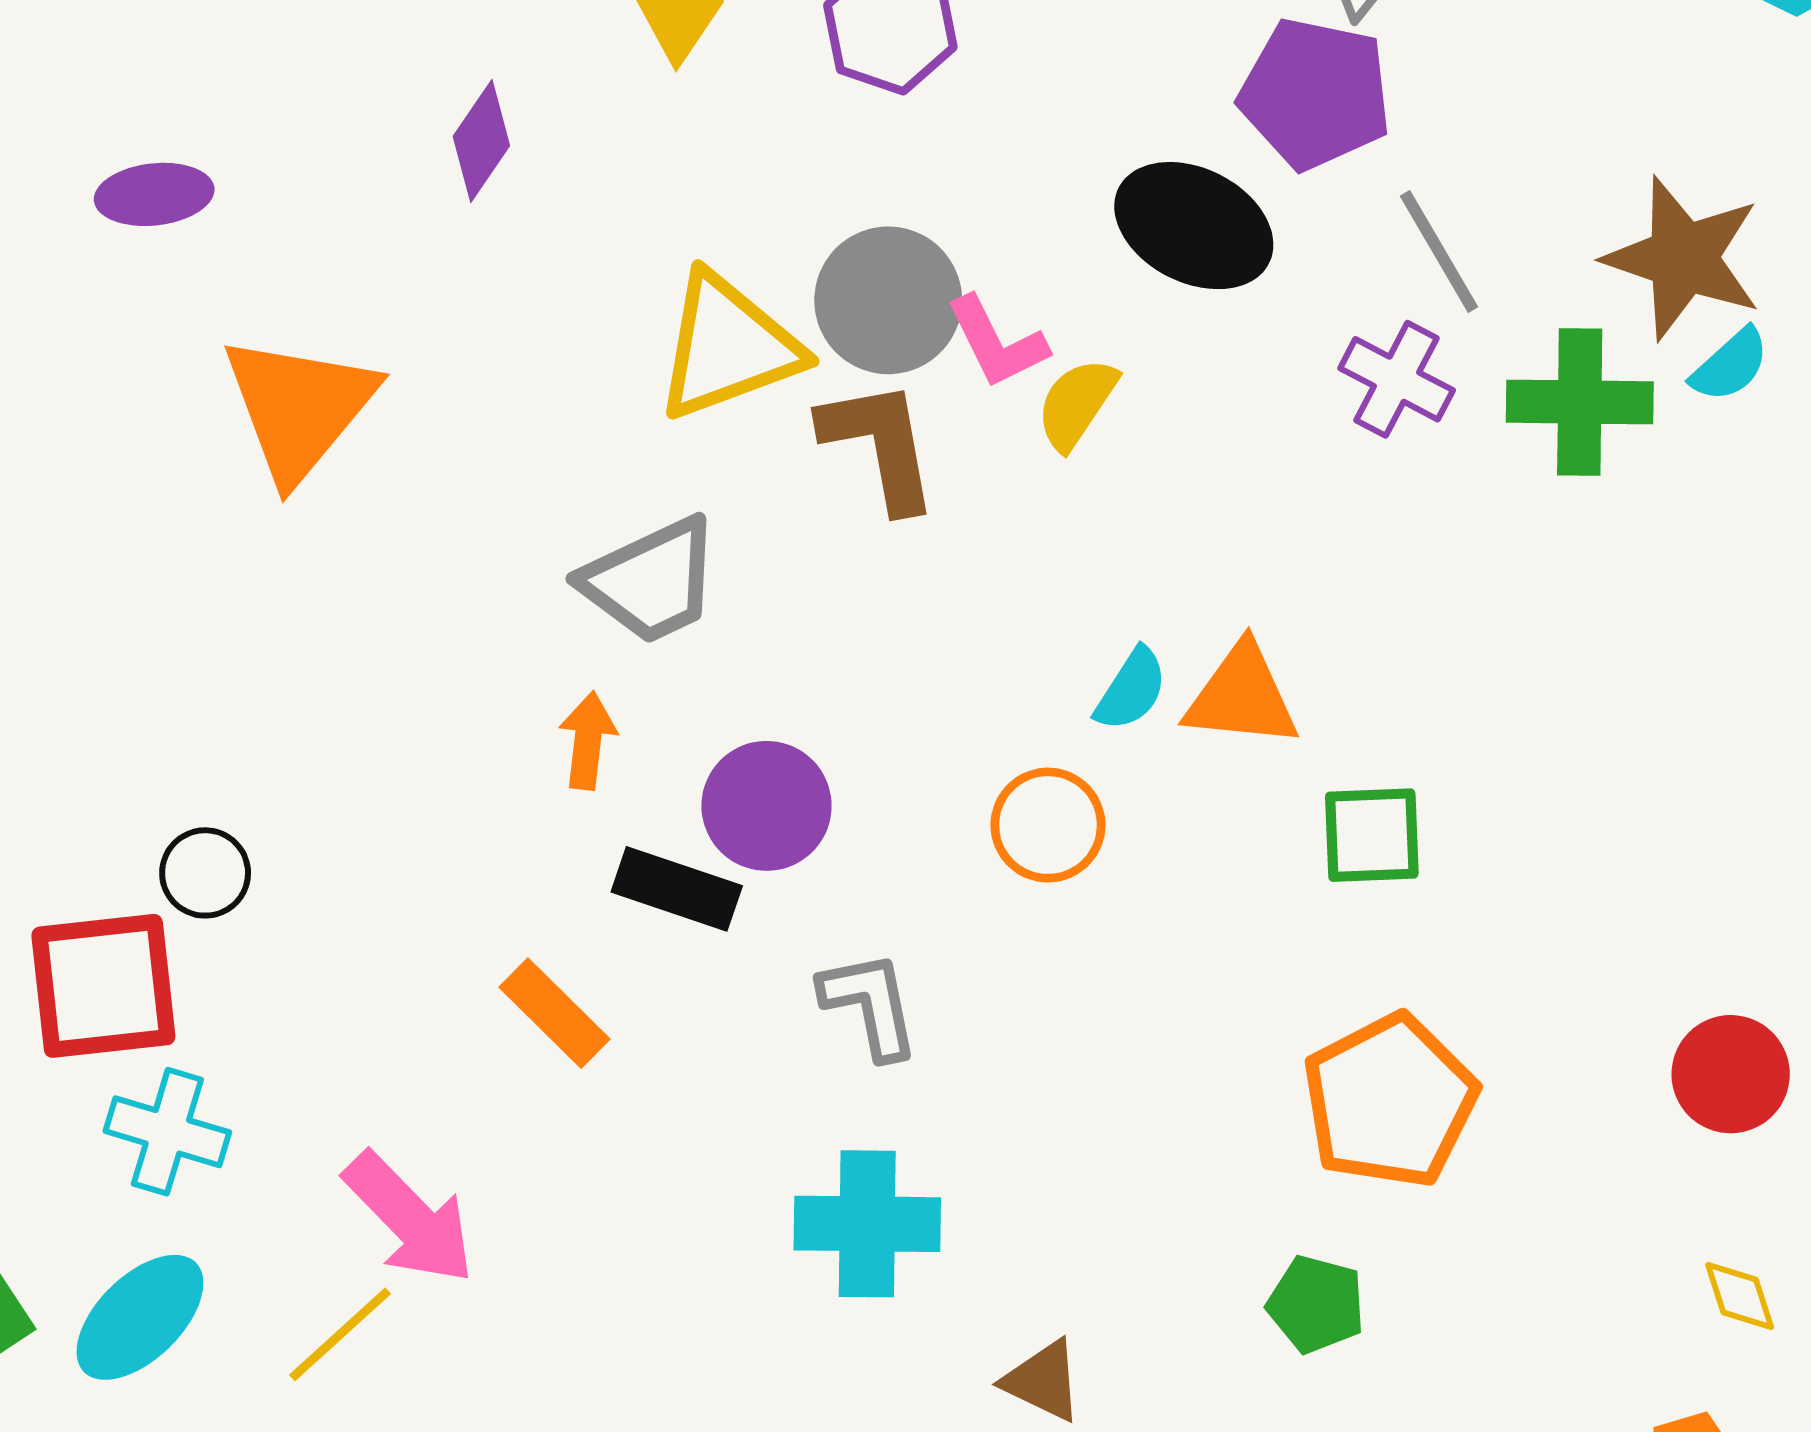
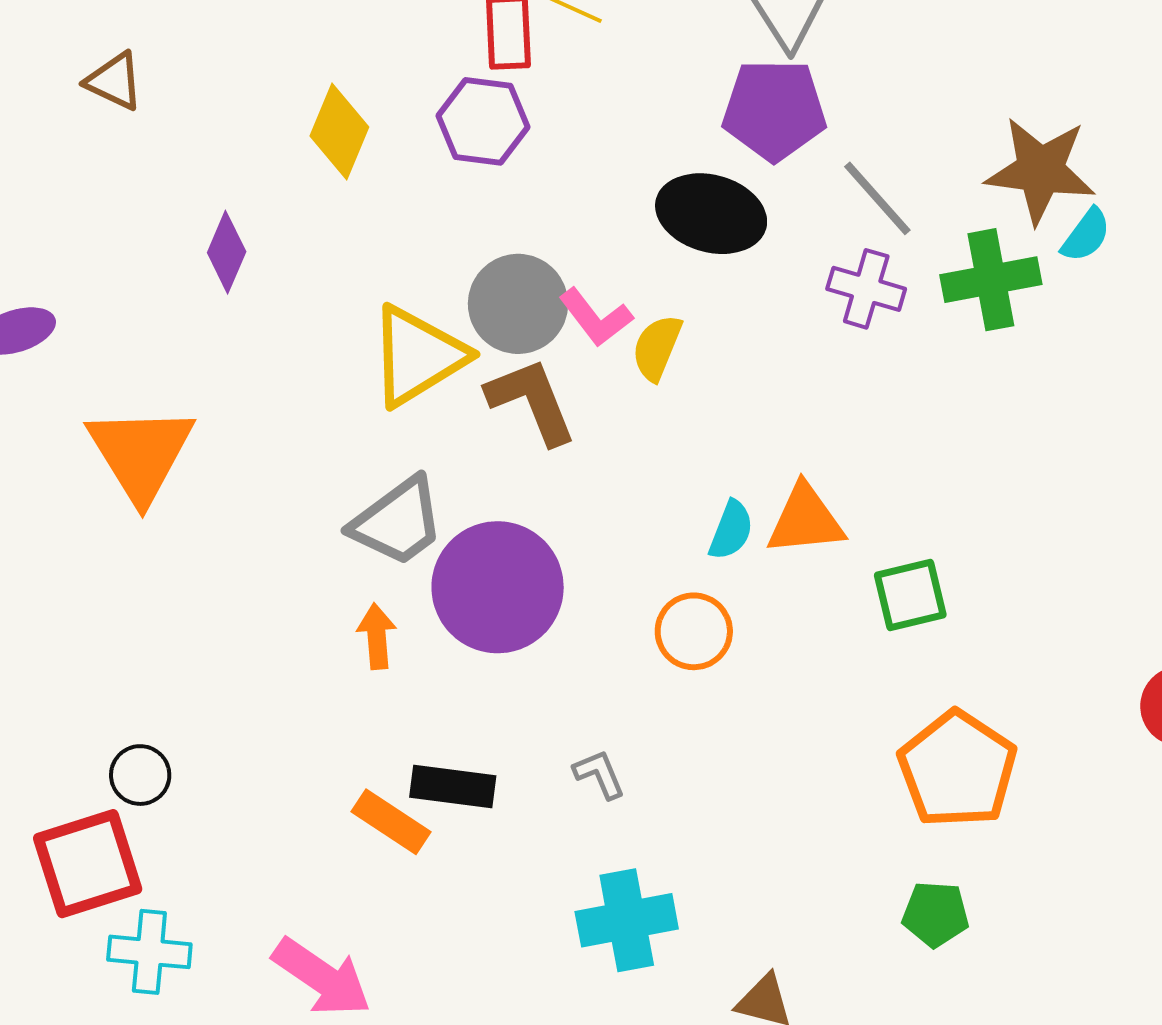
purple circle: (767, 806) -> (498, 587), moved, size x1.5
black rectangle: (677, 889) -> (453, 787), moved
gray L-shape: (870, 1005) -> (599, 774), size x0.7

